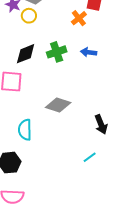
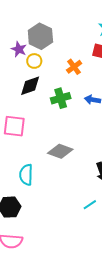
orange cross: (79, 18) -> (74, 67), moved
black diamond: (26, 54) -> (30, 86), moved

